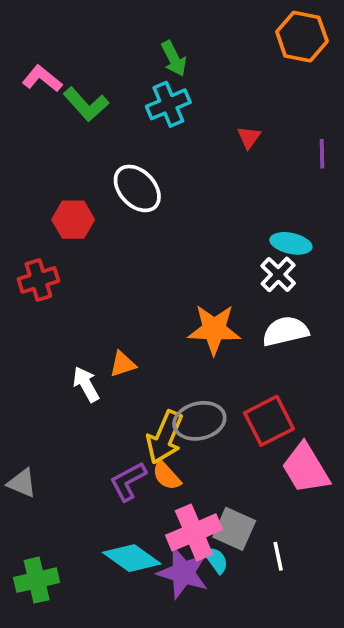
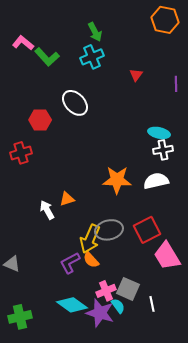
white cross: (278, 274) -> (163, 150), moved, turned 36
pink cross: (194, 532) -> (106, 291), size x0.7

